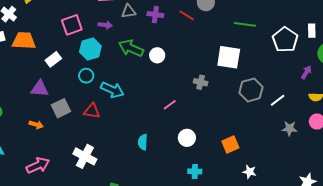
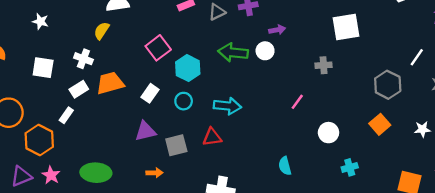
purple arrow: (105, 25) -> (277, 30), moved
cyan circle: (86, 76) -> (184, 101), moved
gray hexagon: (251, 90) -> (388, 85), moved
gray square: (61, 108) -> (176, 145), turned 30
cyan semicircle: (143, 142) -> (285, 166), moved
white star: (249, 172) -> (422, 129), moved

